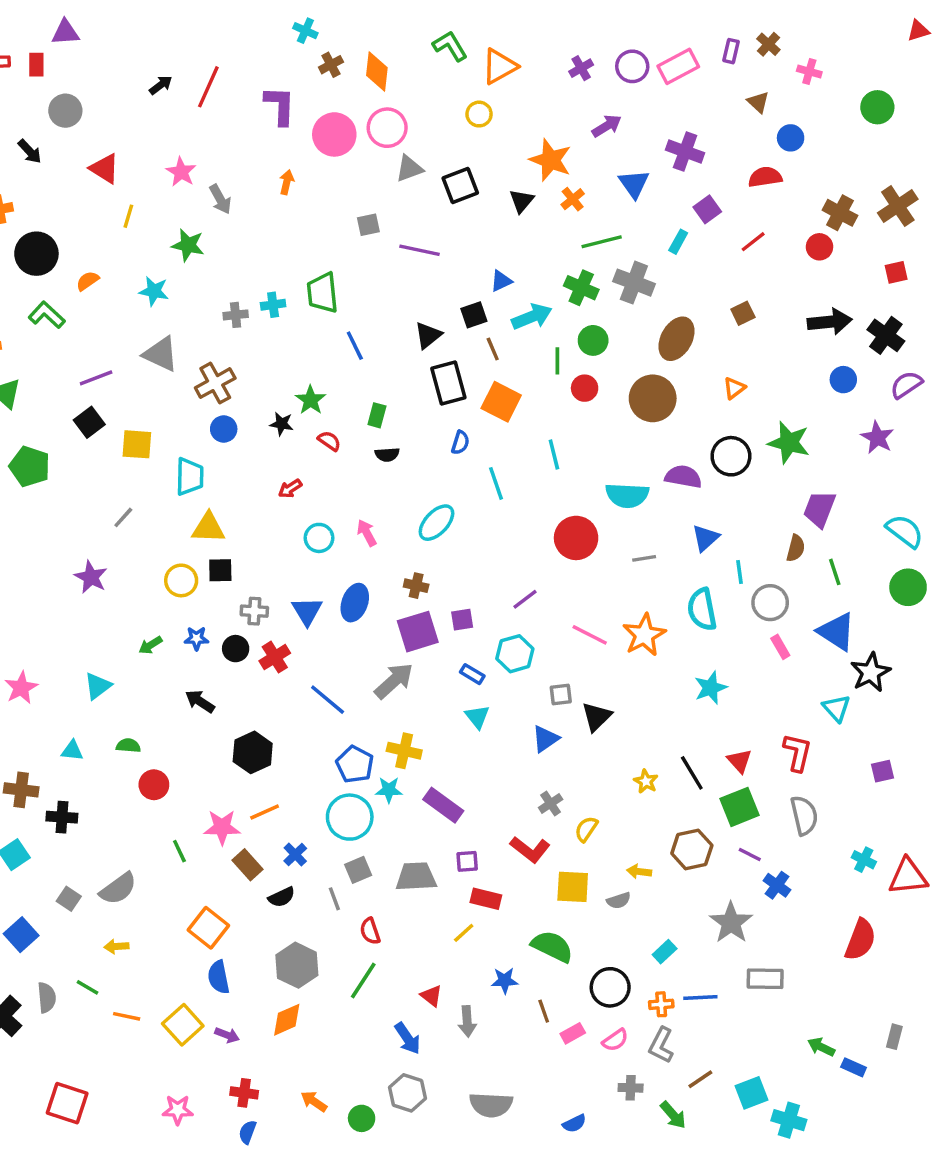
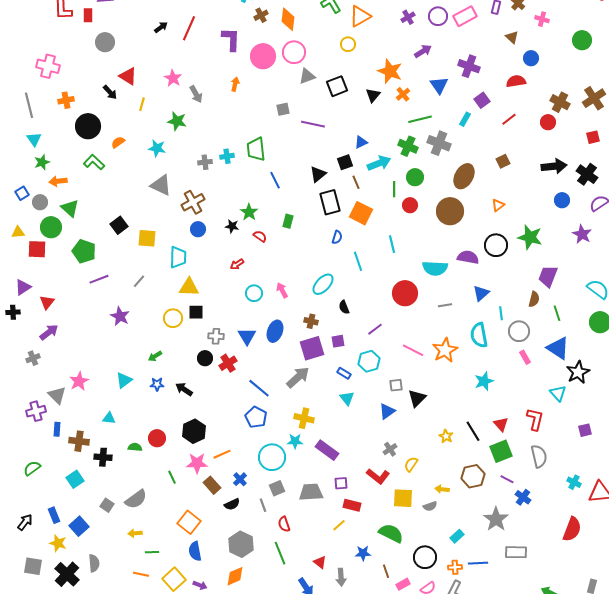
black arrow: (30, 151) -> (110, 92), moved
purple line: (96, 378) -> (99, 279), moved
black semicircle: (387, 455) -> (344, 307), moved, turned 72
blue star: (196, 638) -> (157, 384), moved
green semicircle: (128, 746) -> (135, 447), moved
black hexagon: (253, 752) -> (194, 431), moved
blue pentagon: (355, 764) -> (256, 417), moved
green line: (363, 981) -> (280, 553), turned -55
green line: (88, 987) -> (152, 552), moved, turned -32

